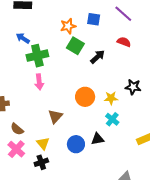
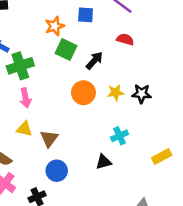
orange circle: (85, 97) -> (83, 93), moved
yellow star: (111, 98) -> (116, 93), moved
cyan cross: (112, 119) -> (120, 136), turned 32
yellow triangle: (43, 143) -> (24, 129), moved, turned -32
blue circle: (76, 144) -> (57, 171), moved

